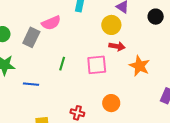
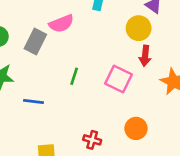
red arrow: (117, 46) -> (145, 56), turned 84
pink square: (97, 65) -> (119, 79), turned 30

